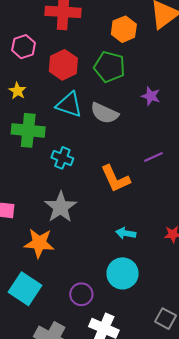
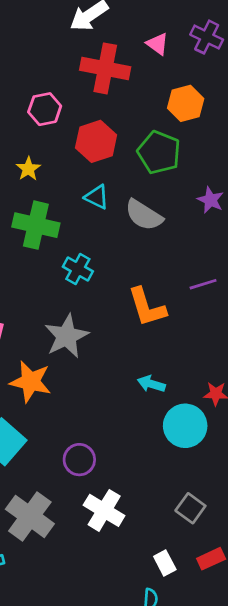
cyan triangle: (69, 105) -> (97, 197), size x0.7
cyan circle: (123, 273) -> (185, 426), moved

